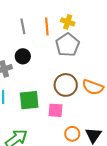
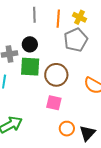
brown circle: (66, 85) -> (56, 75), moved
green square: (29, 100) -> (30, 67), moved

